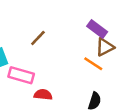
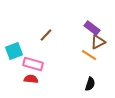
red semicircle: (43, 95) -> (31, 79), moved

